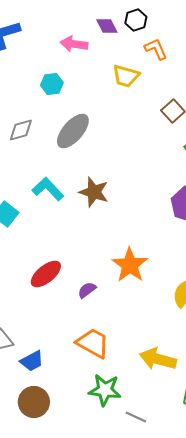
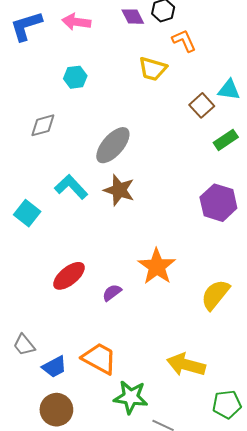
pink arrow: (74, 44) -> (76, 22), moved
gray ellipse: (73, 131) -> (113, 145), moved
orange trapezoid: (93, 343) -> (99, 358), moved

